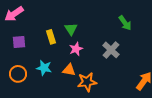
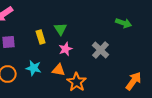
green arrow: (125, 23) -> (124, 23), moved, turned -35
orange star: (87, 82) -> (77, 82), turned -30

